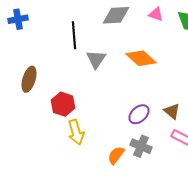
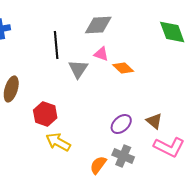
pink triangle: (156, 14) -> (101, 54), moved
orange diamond: (141, 58) -> (123, 68), size x0.7
yellow arrow: (76, 132) -> (58, 142), turned 135

